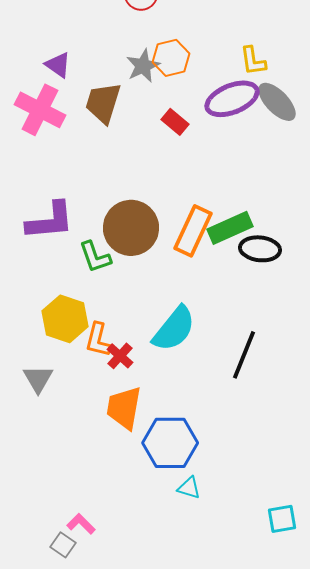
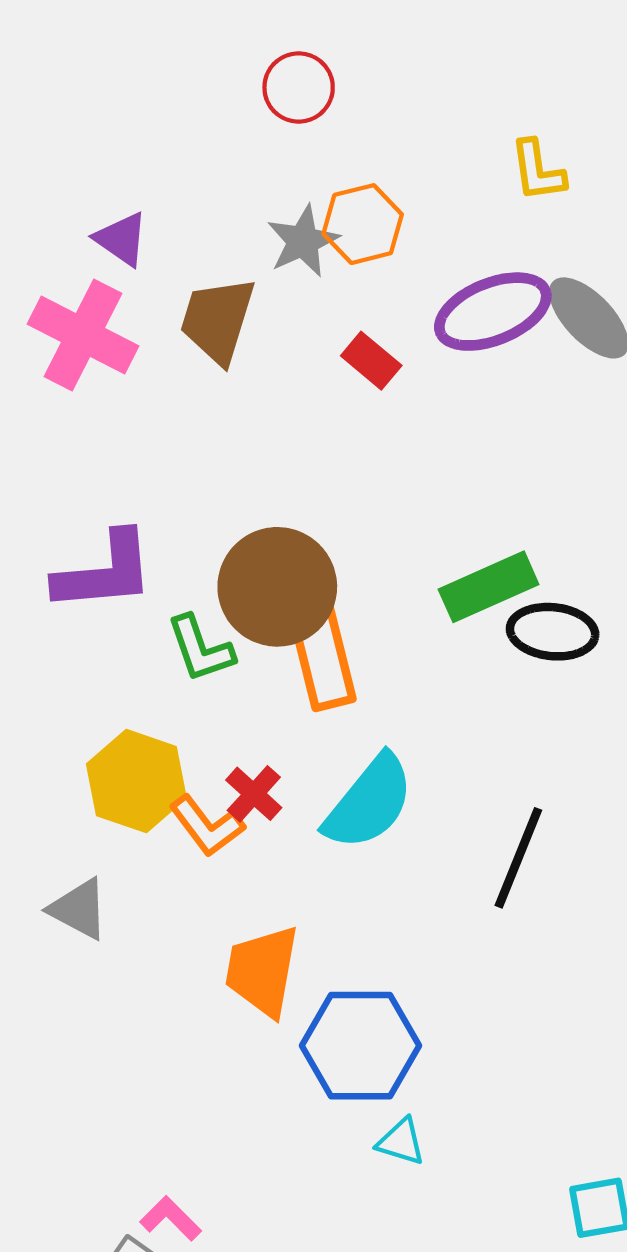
yellow L-shape: (253, 61) -> (538, 171), moved
orange rectangle: (193, 231) -> (322, 655), moved, turned -39
orange L-shape: (98, 340) -> (207, 826), turned -51
red cross: (120, 356) -> (254, 794), moved
gray triangle: (38, 379) -> (79, 909), turned -32

